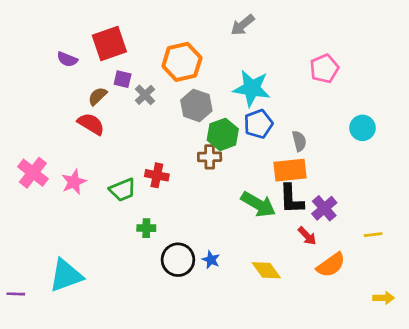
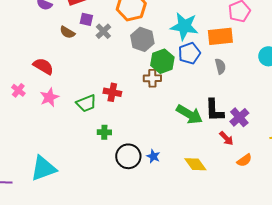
brown semicircle: (98, 96) -> (67, 32), turned -105
red semicircle: (91, 124) -> (43, 66), moved
orange rectangle: (290, 170) -> (220, 36), moved
pink cross: (33, 173) -> (18, 90), size x0.6
orange semicircle: (331, 265) -> (244, 160), size x0.7

